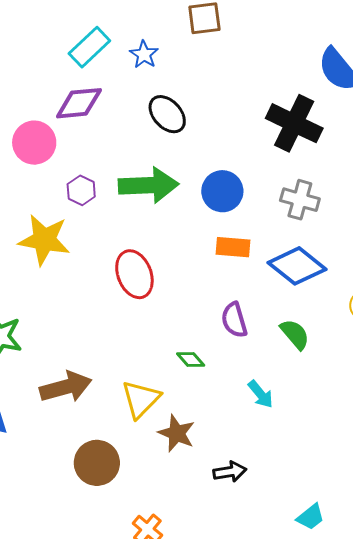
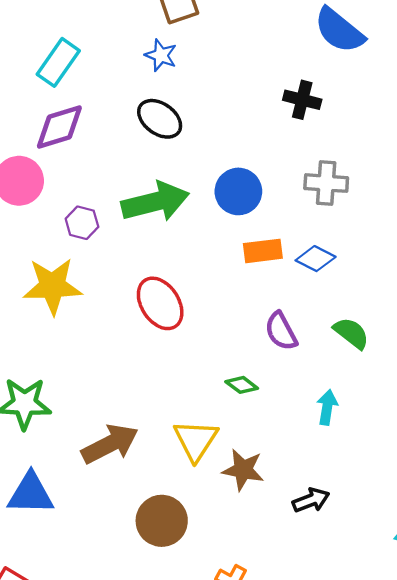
blue star: (144, 54) -> (161, 55), moved
black cross: (294, 123) -> (302, 100), size x0.6
blue diamond: (297, 266) -> (316, 259), moved, size x0.6
cyan arrow: (261, 394) -> (327, 407), turned -120

